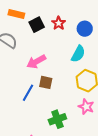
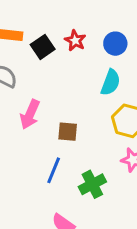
pink arrow: (36, 62) -> (30, 114), moved, turned -30
blue line: (28, 93) -> (54, 170), moved

